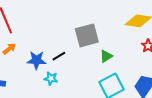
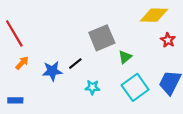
cyan star: (51, 78) -> (92, 87), moved

